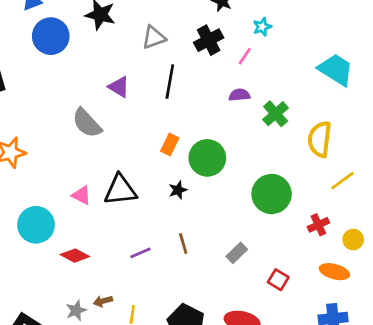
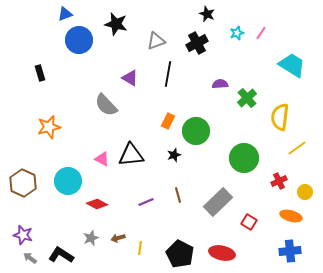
pink line: (245, 56) -> (261, 33), moved
gray rectangle: (237, 253) -> (218, 202), size x1.8
gray star: (76, 310) -> (91, 238), moved

